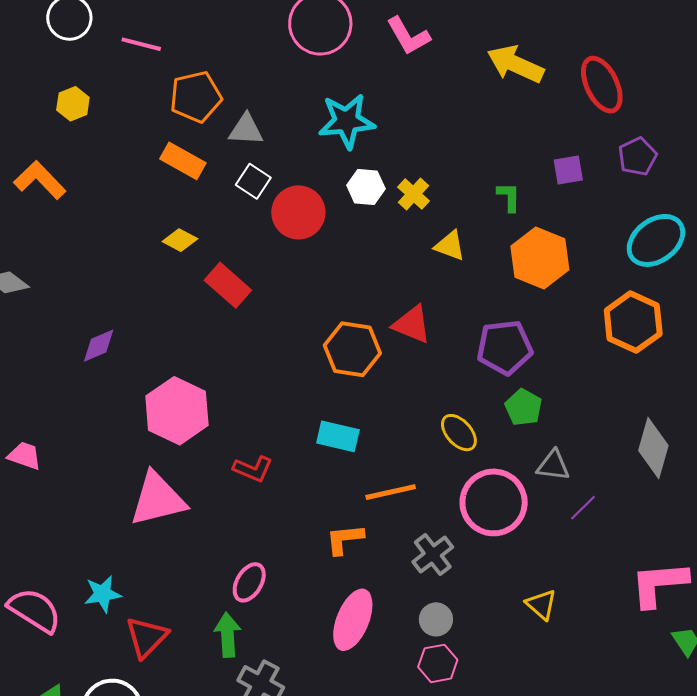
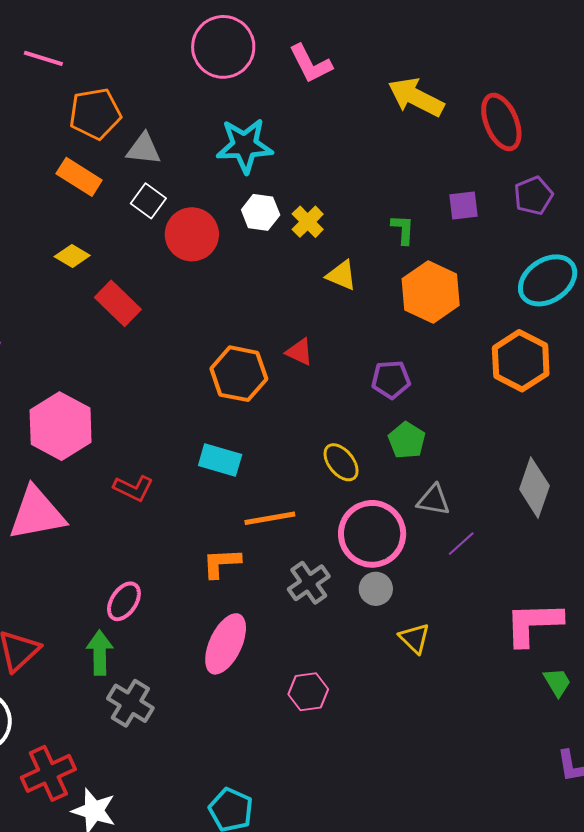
red triangle: (412, 324) -> (300, 352), size x0.7
purple pentagon: (505, 347) -> (391, 380), size x0.7
gray circle: (436, 619) -> (376, 589), moved

